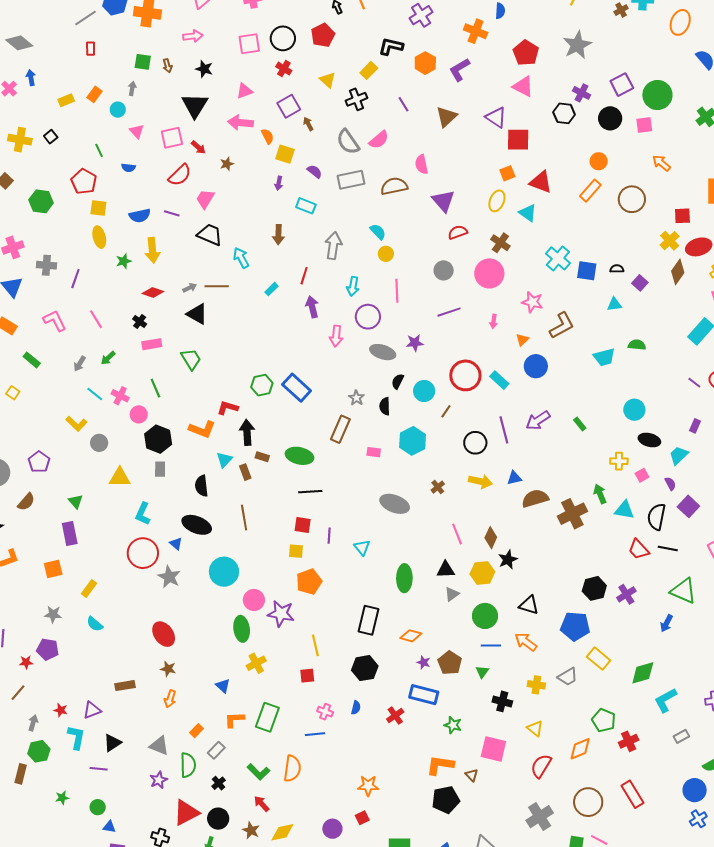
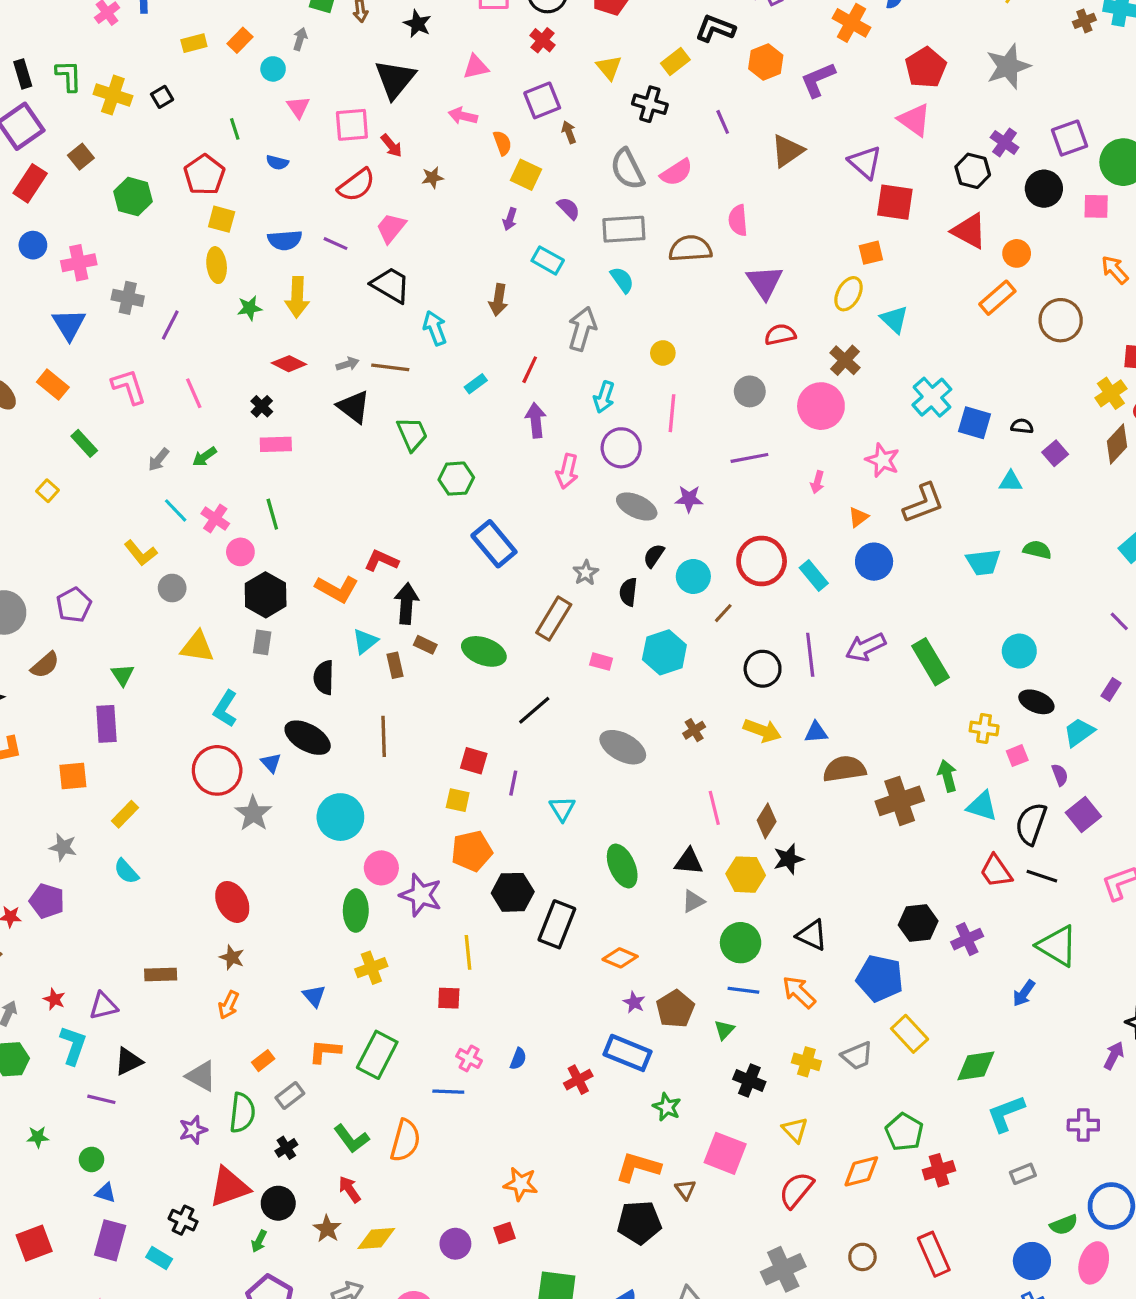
black cross: (356, 99) -> (650, 104), turned 30
pink arrow: (241, 123) -> (463, 116), size x0.7
red triangle: (541, 182) -> (969, 231), moved
cyan semicircle: (378, 232) -> (622, 280), moved
green trapezoid: (191, 359) -> (412, 434), moved
green hexagon: (262, 385) -> (456, 479), moved
green rectangle: (580, 424) -> (931, 662), size x2.0
black line: (310, 492) -> (534, 710), moved, turned -45
green ellipse: (404, 578) -> (622, 866), turned -32
black hexagon: (365, 668) -> (513, 892), moved
brown circle: (588, 802) -> (862, 1257), size x0.6

